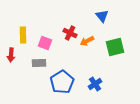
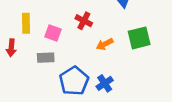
orange arrow: (87, 41) -> (105, 44), moved
blue cross: (95, 84) -> (105, 83), moved

